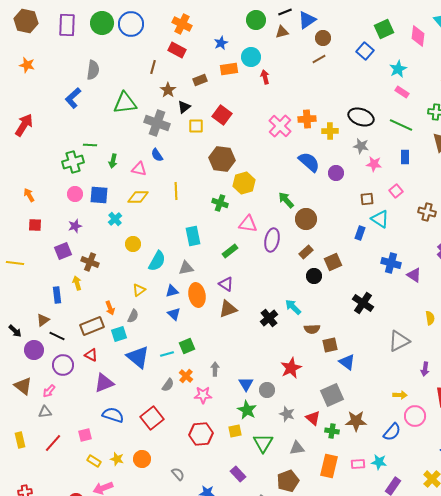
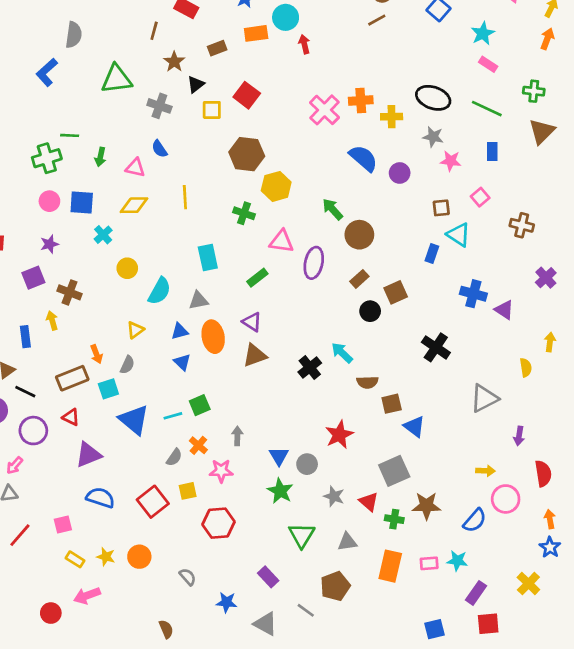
gray cross: (157, 123) -> (159, 106), size x0.7
yellow square: (235, 431) -> (188, 491), moved

